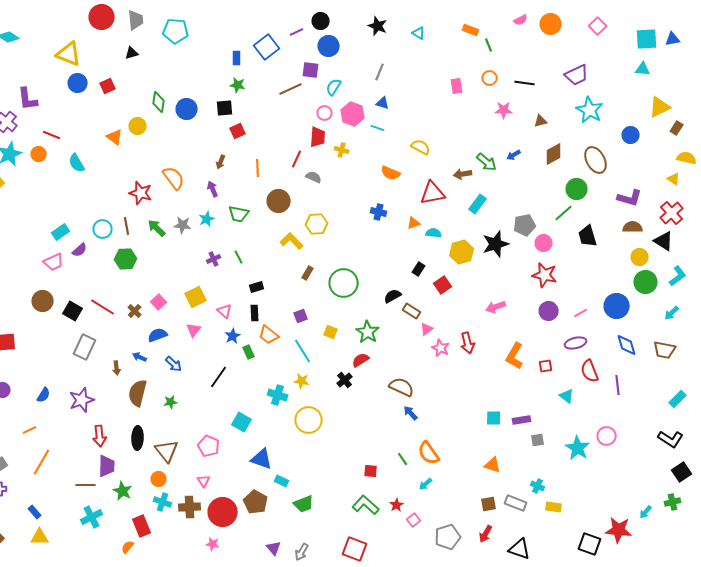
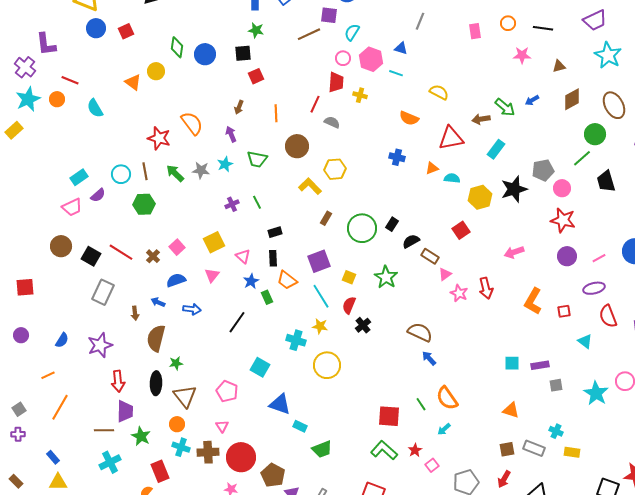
gray line: (380, 72) -> (420, 21), moved
black rectangle: (419, 269) -> (392, 224), moved
purple square: (301, 316) -> (319, 261), size x1.6
red semicircle: (361, 360) -> (349, 305), moved, turned -36
blue arrow: (174, 364) -> (192, 309), turned -36
green star: (171, 402) -> (176, 363), moved
red square: (371, 471) -> (389, 416), size x1.6
brown pentagon: (256, 502) -> (273, 475), moved

